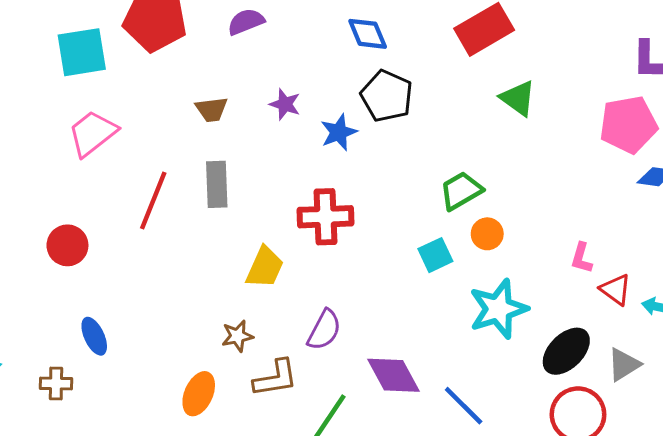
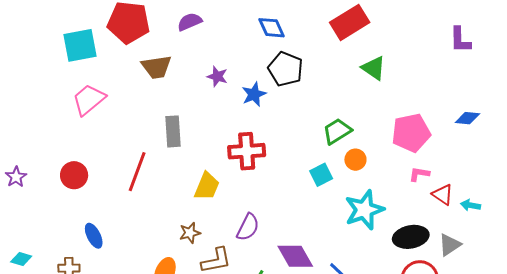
brown trapezoid: (212, 109) -> (157, 67), moved, size x1.4
pink pentagon: (628, 125) -> (411, 133), moved
red line: (153, 200) -> (137, 172), moved
pink L-shape: (581, 258) -> (419, 174), turned 85
black ellipse: (566, 351) -> (411, 237), turned 36

